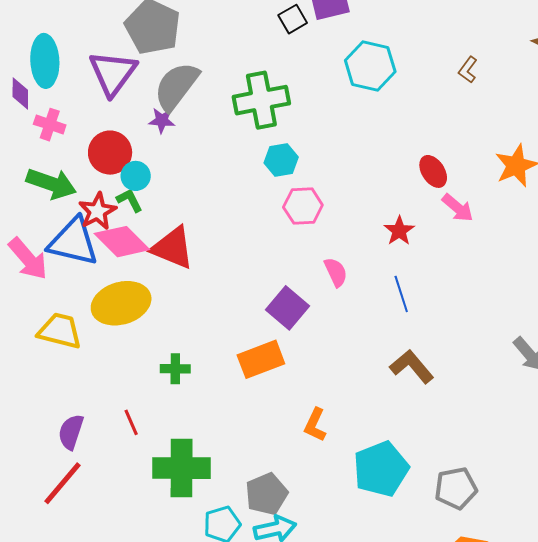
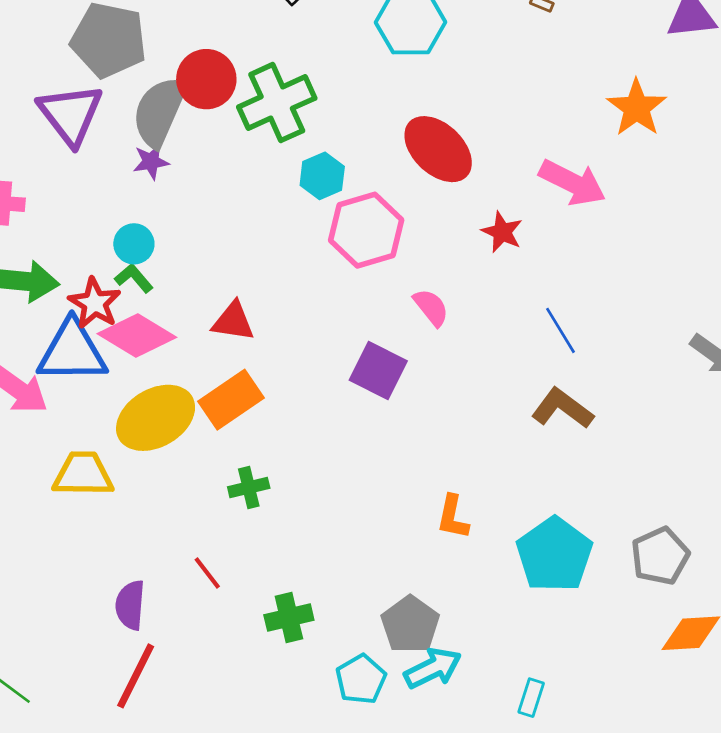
red circle: (110, 153) -> (206, 79), moved
red ellipse: (433, 171) -> (438, 149), moved, size x1.6
pink hexagon: (303, 206) -> (366, 230), size x1.4
pink arrow: (458, 208) -> (572, 183), size x1.4
red triangle: (173, 248) -> (233, 321), moved, size x0.7
blue line: (401, 294) -> (560, 330), moved
orange rectangle: (261, 359) -> (231, 400), moved
green cross: (182, 468) -> (289, 618), size x0.6

